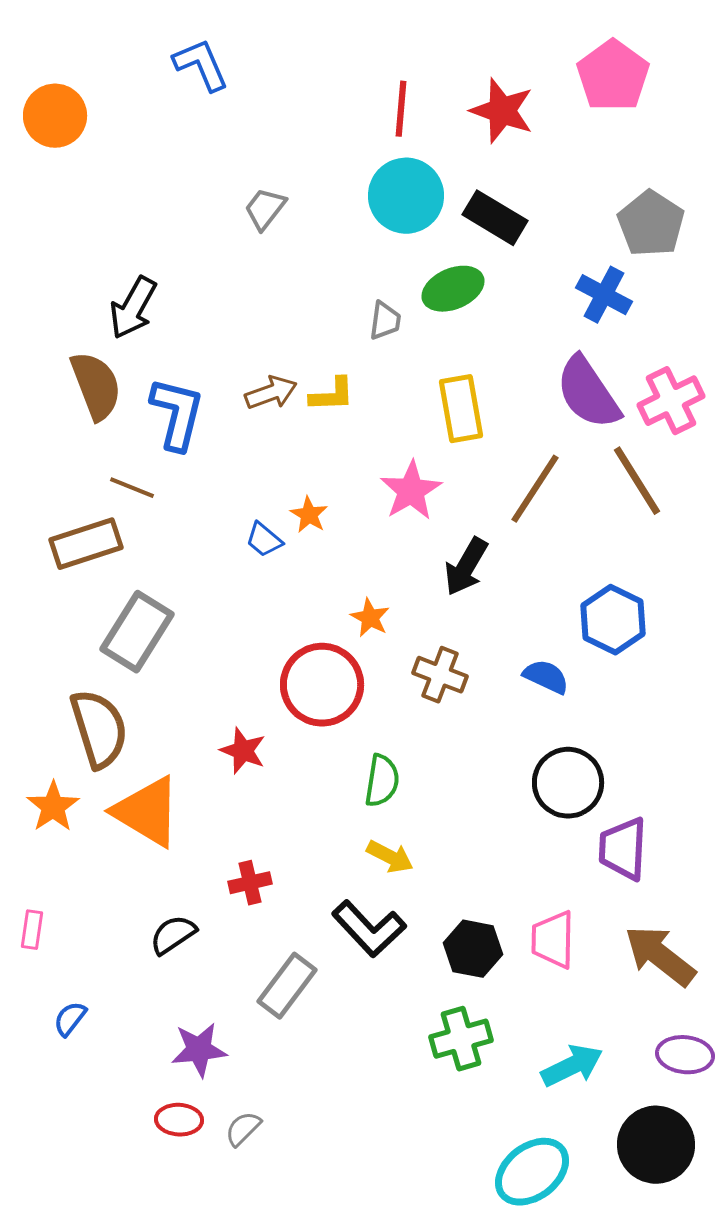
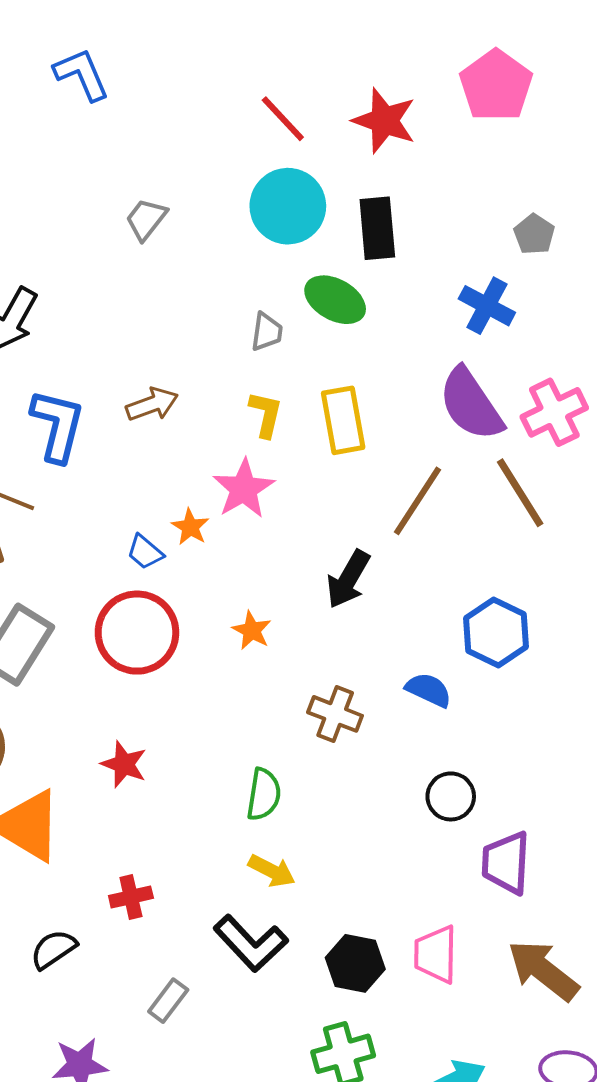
red line: (401, 109) -> (283, 119), turned -48
black rectangle: (495, 218) -> (377, 228), turned 54
gray pentagon: (651, 224) -> (534, 234), size x0.6
green ellipse: (453, 289) -> (335, 300), turned 52
yellow L-shape: (332, 395) -> (266, 414), moved, turned -75
pink star: (411, 491) -> (244, 489), moved
brown cross: (440, 675) -> (335, 714), moved
red circle: (322, 685) -> (137, 633), moved
black circle: (568, 783) -> (451, 796), size x0.7
gray rectangle: (287, 986) -> (168, 1001), size x0.7

